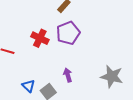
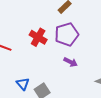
purple arrow: (68, 75) -> (71, 62), moved, turned 128

